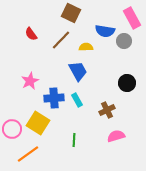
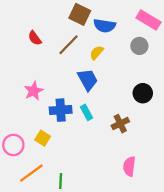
pink rectangle: (132, 18) -> (148, 20), turned -30
blue semicircle: (105, 31) -> (105, 26), moved
yellow semicircle: (86, 47) -> (97, 53), turned -48
yellow square: (38, 123) -> (43, 138), size x0.6
pink semicircle: (116, 136) -> (129, 166), moved, turned -66
green line: (74, 140) -> (61, 181), moved

